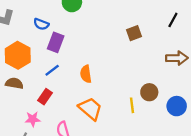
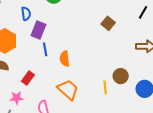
blue semicircle: (41, 24) -> (26, 14), turned -120
brown square: (134, 33) -> (108, 23), turned -32
blue line: (52, 70) -> (45, 49), moved, turned -64

